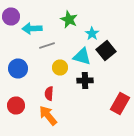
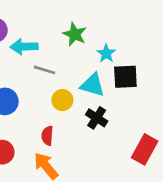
gray line: (47, 46) -> (45, 70), turned 35
black square: (106, 50) -> (125, 77), turned 36
black cross: (85, 80) -> (97, 118), turned 35

